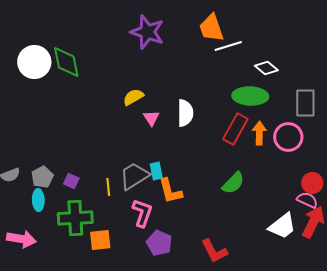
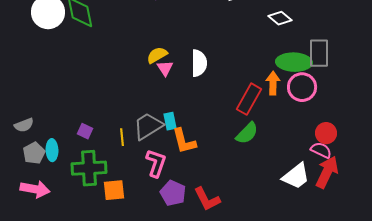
green ellipse: (250, 96) -> (294, 62), moved
yellow semicircle: (133, 97) -> (157, 55), moved
red rectangle: (235, 129) -> (249, 99), moved
gray pentagon: (42, 177) -> (34, 153), moved
red L-shape: (214, 251) -> (207, 199), moved

